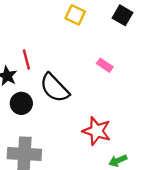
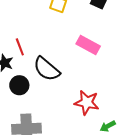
pink rectangle: (105, 65) -> (88, 45), size x1.6

